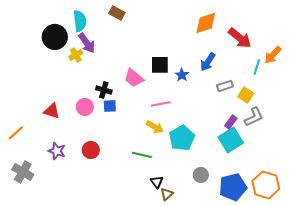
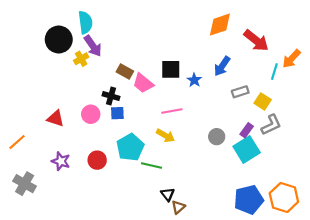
brown rectangle: (117, 13) -> (125, 72), moved
cyan pentagon: (182, 138) -> (130, 147), moved
gray circle: (201, 175) -> (217, 137), moved

